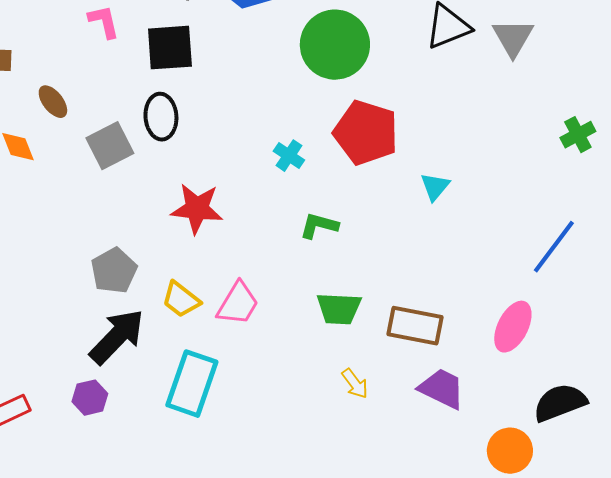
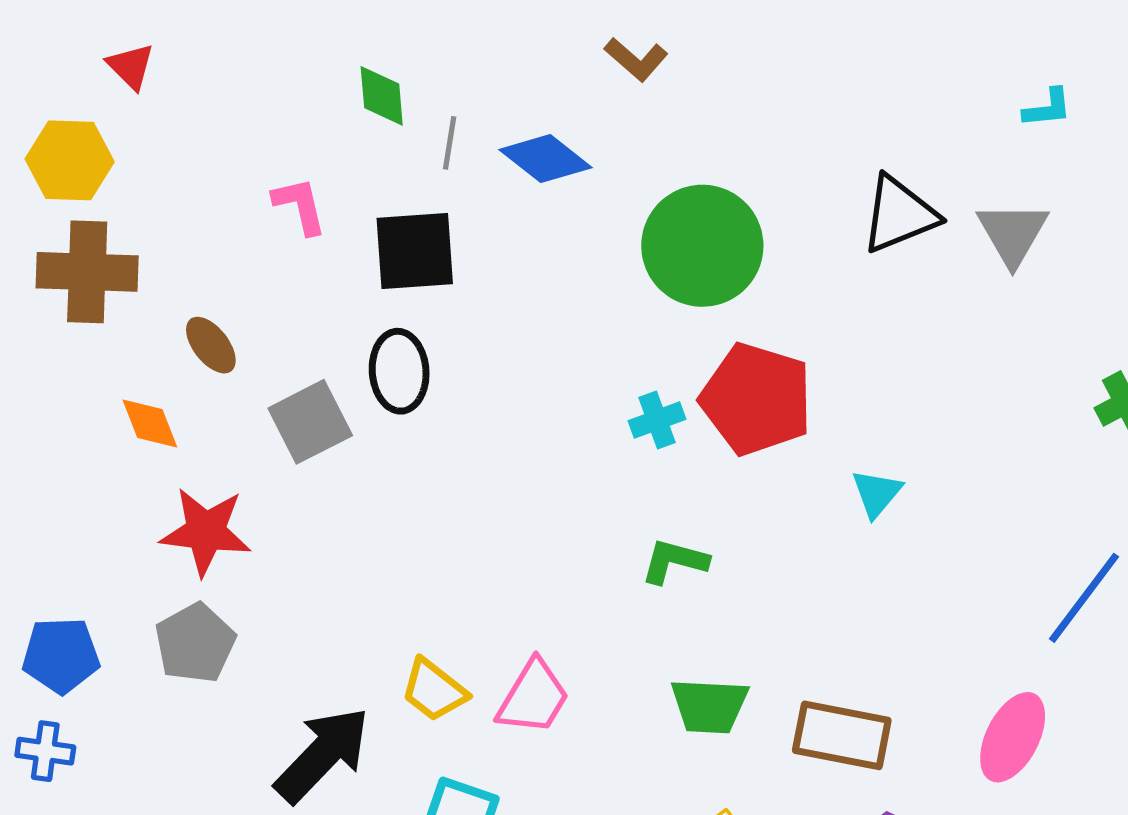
cyan cross: (289, 156) -> (657, 420), moved, turned 36
red star: (197, 209) -> (206, 532), moved
gray pentagon: (114, 271) -> (195, 643), moved

